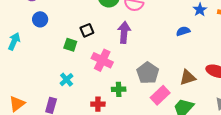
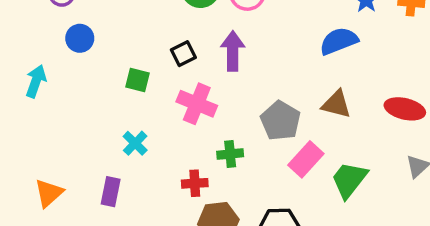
black square: (87, 30) -> (183, 54), moved
blue semicircle: (183, 31) -> (339, 41), size x1.5
brown triangle: (188, 78) -> (336, 104), moved, turned 36

